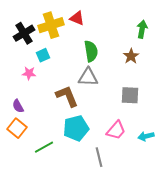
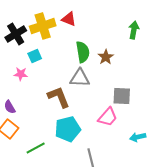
brown star: (131, 56) -> (106, 57), moved
pink trapezoid: (116, 130) -> (108, 117), moved

